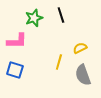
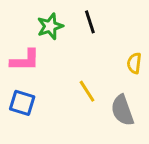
yellow semicircle: (80, 48) -> (134, 63), moved, turned -56
yellow line: (59, 62) -> (87, 91), turned -49

